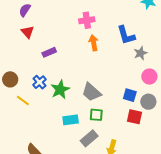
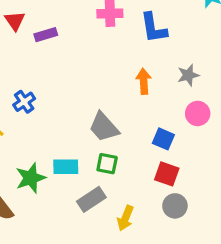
blue L-shape: (126, 35) -> (154, 28), moved
orange arrow: (94, 43) -> (144, 81), moved
purple rectangle: (49, 52) -> (46, 35), moved
green star: (60, 90) -> (31, 178), moved
gray circle: (148, 102) -> (175, 206), moved

